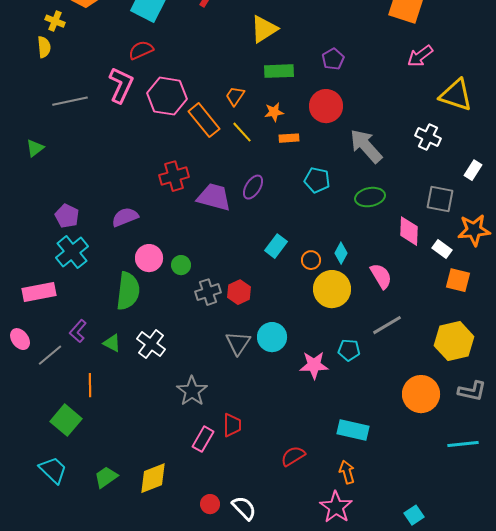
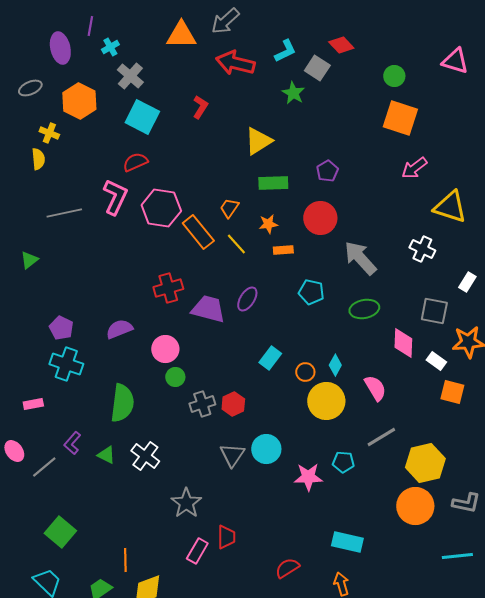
cyan cross: (72, 252) -> (66, 364), turned -32
pink circle: (149, 258) -> (165, 349), moved
pink rectangle: (39, 292) -> (33, 404), size x0.6
yellow hexagon: (454, 341) -> (425, 463), moved
orange line: (90, 385) -> (125, 560), moved

